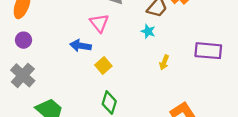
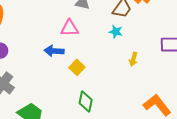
pink triangle: (99, 23) -> (70, 28), turned -48

